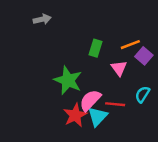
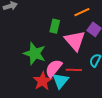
orange line: (130, 45) -> (82, 12), moved
pink triangle: (119, 68) -> (75, 41), size x1.6

